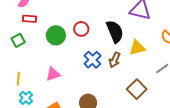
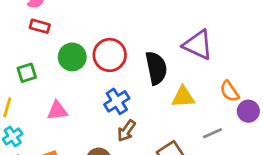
red circle: (81, 29) -> (110, 55), size x1.5
green square: (18, 40) -> (27, 73), moved
brown arrow: (115, 60) -> (126, 131), moved

